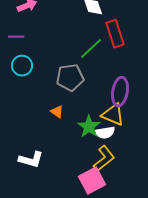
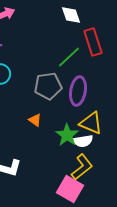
purple ellipse: (120, 92) -> (78, 91), moved
pink square: (92, 181) -> (70, 189), turned -32

